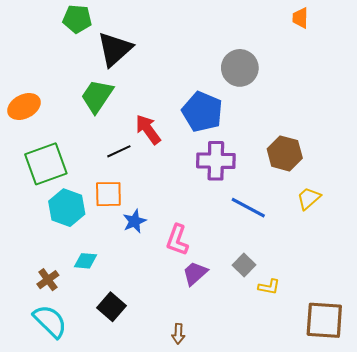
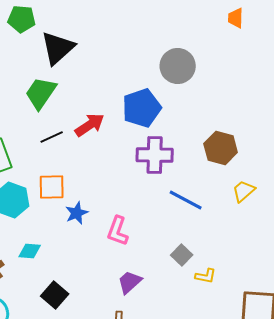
blue pentagon: (202, 112) -> (142, 108), turned 30
red arrow: (148, 129) -> (90, 125), turned 92
black line: (119, 151) -> (52, 137), moved
purple trapezoid: (195, 273) -> (130, 282), moved

